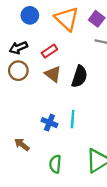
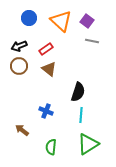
black semicircle: (79, 76) -> (78, 92), moved
cyan line: (73, 119) -> (81, 115), moved

